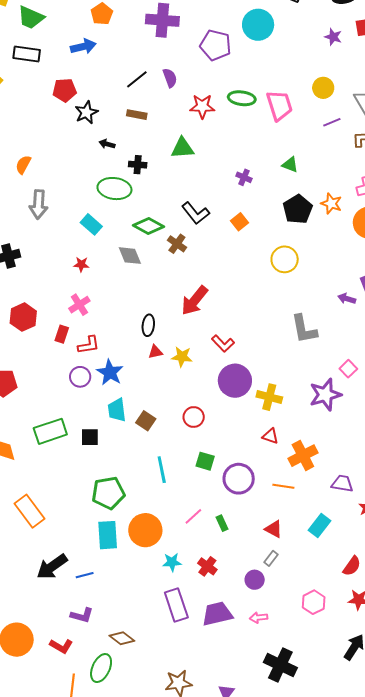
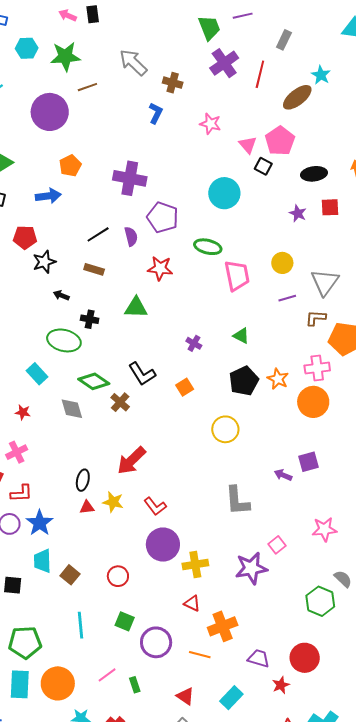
purple pentagon: (216, 45) -> (163, 217), moved
green ellipse: (242, 98) -> (208, 247), moved
yellow star: (182, 357) -> (113, 502), moved
yellow cross: (269, 397) -> (195, 564), turned -30

